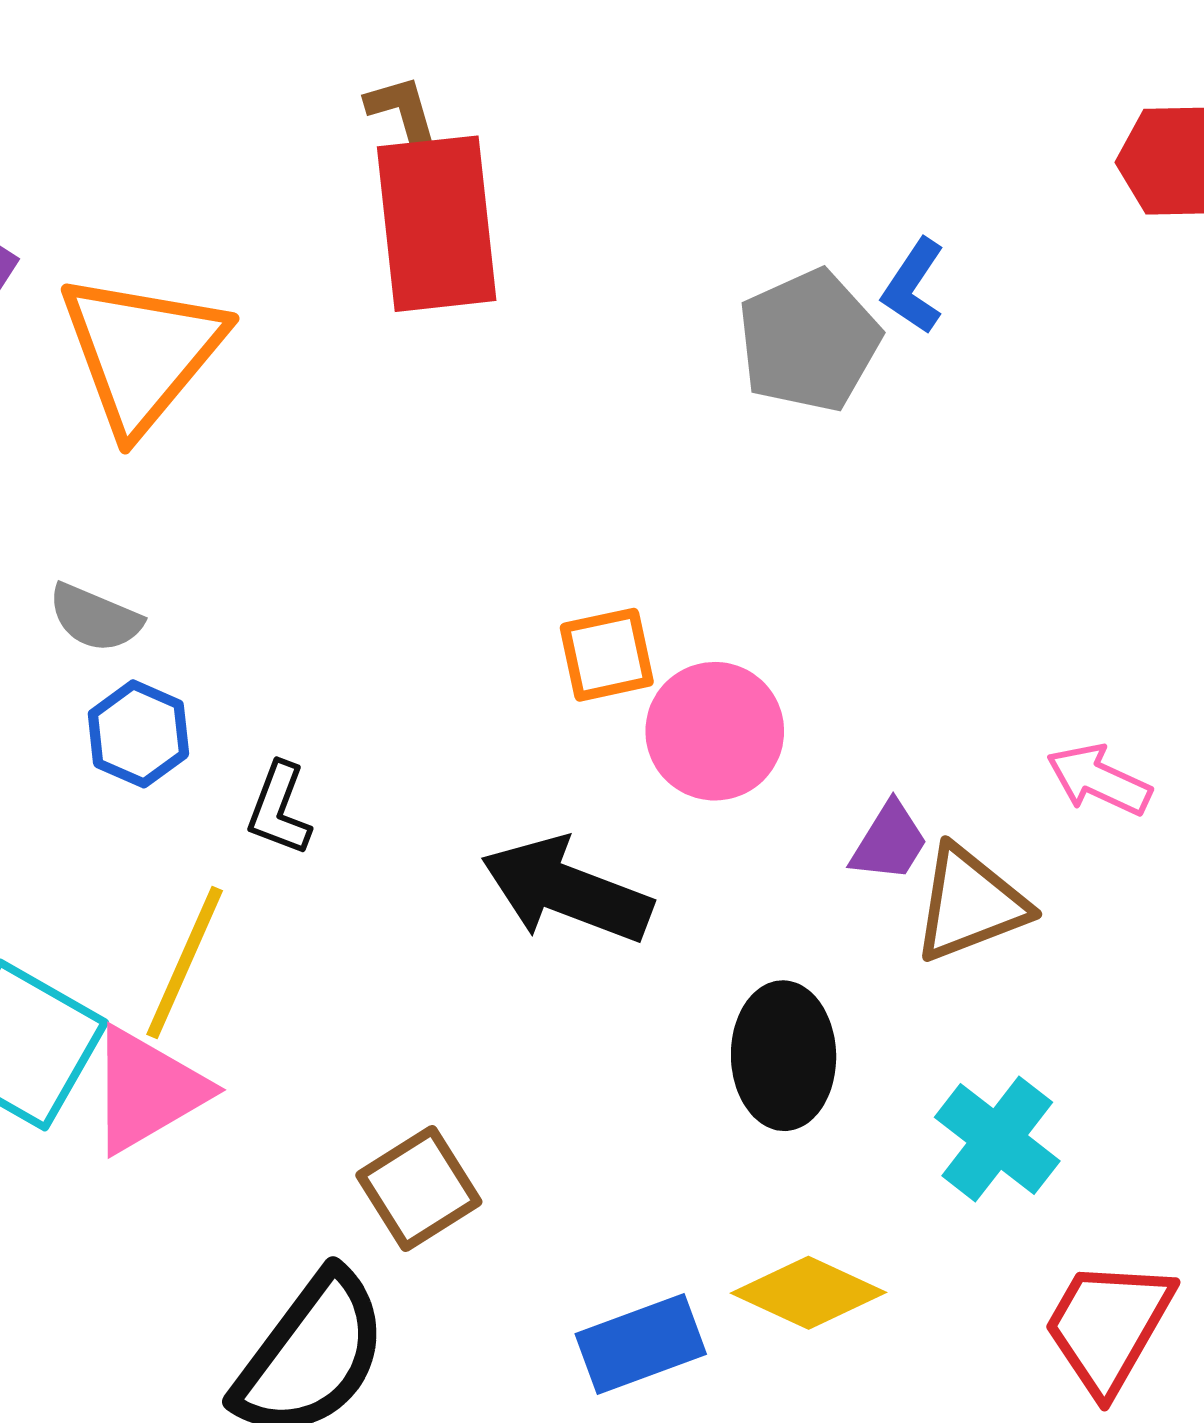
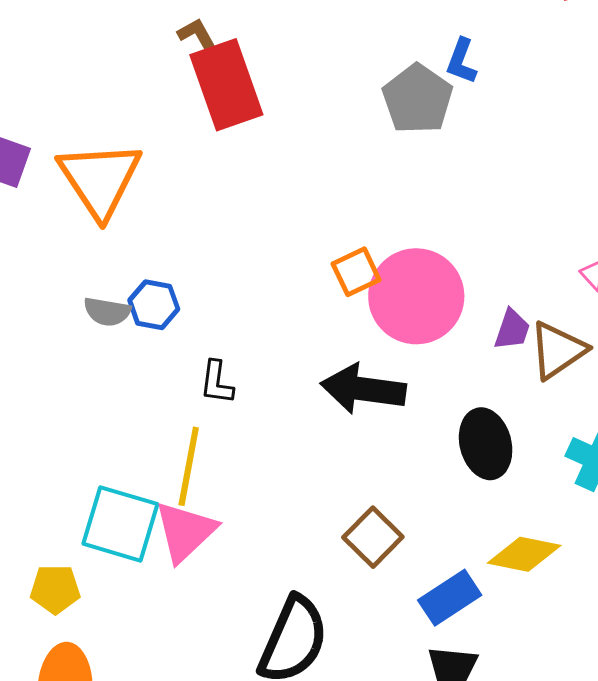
pink circle: (715, 731) -> (416, 296), size x1.4
blue hexagon: (138, 734) -> (154, 305), moved
brown square: (419, 1189) -> (373, 537), moved

